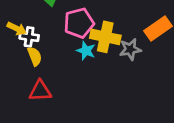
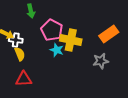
pink pentagon: (79, 23) -> (52, 30), turned -30
gray star: (130, 49) -> (101, 61), moved

